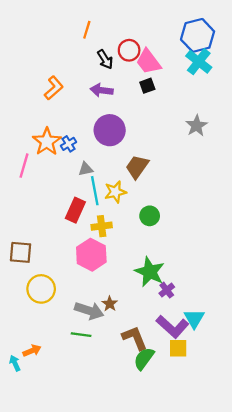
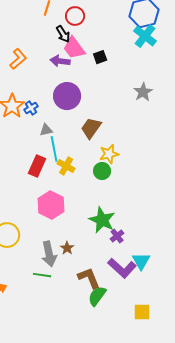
red circle: (129, 50) -> (75, 16), moved
pink trapezoid: (148, 62) -> (74, 48), moved
yellow star: (115, 192) -> (109, 154), moved
yellow cross: (102, 226) -> (66, 166), moved, turned 36
gray arrow: (89, 311) -> (49, 254), turned 60
yellow square: (178, 348) -> (142, 312), moved

